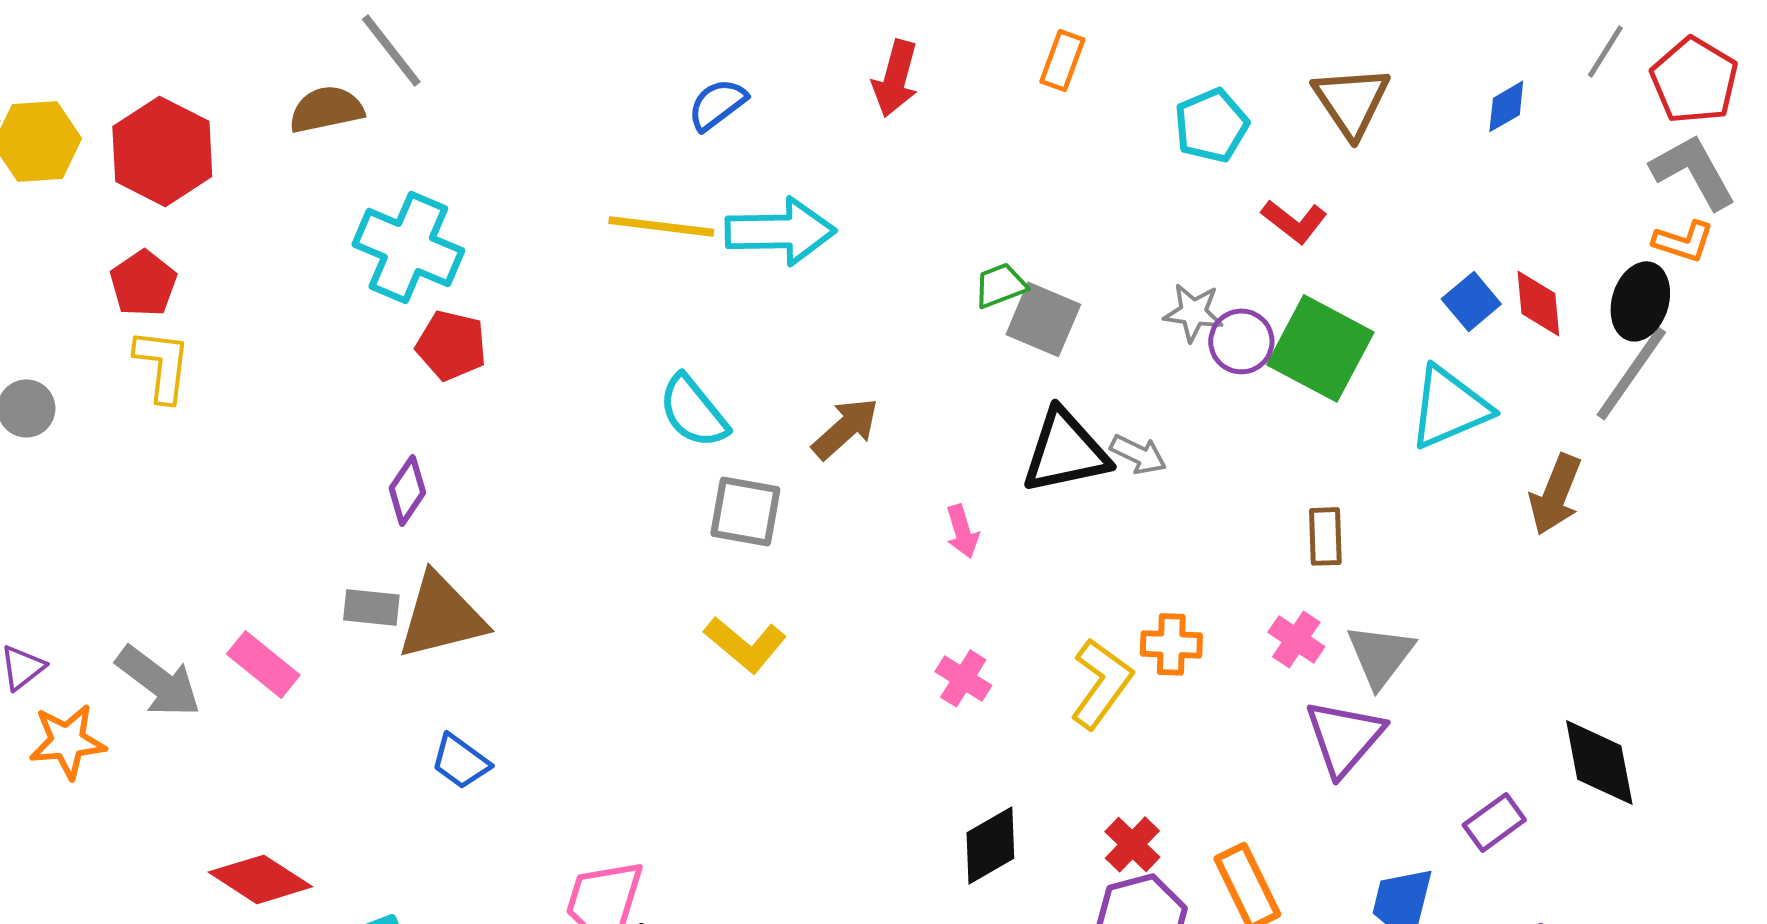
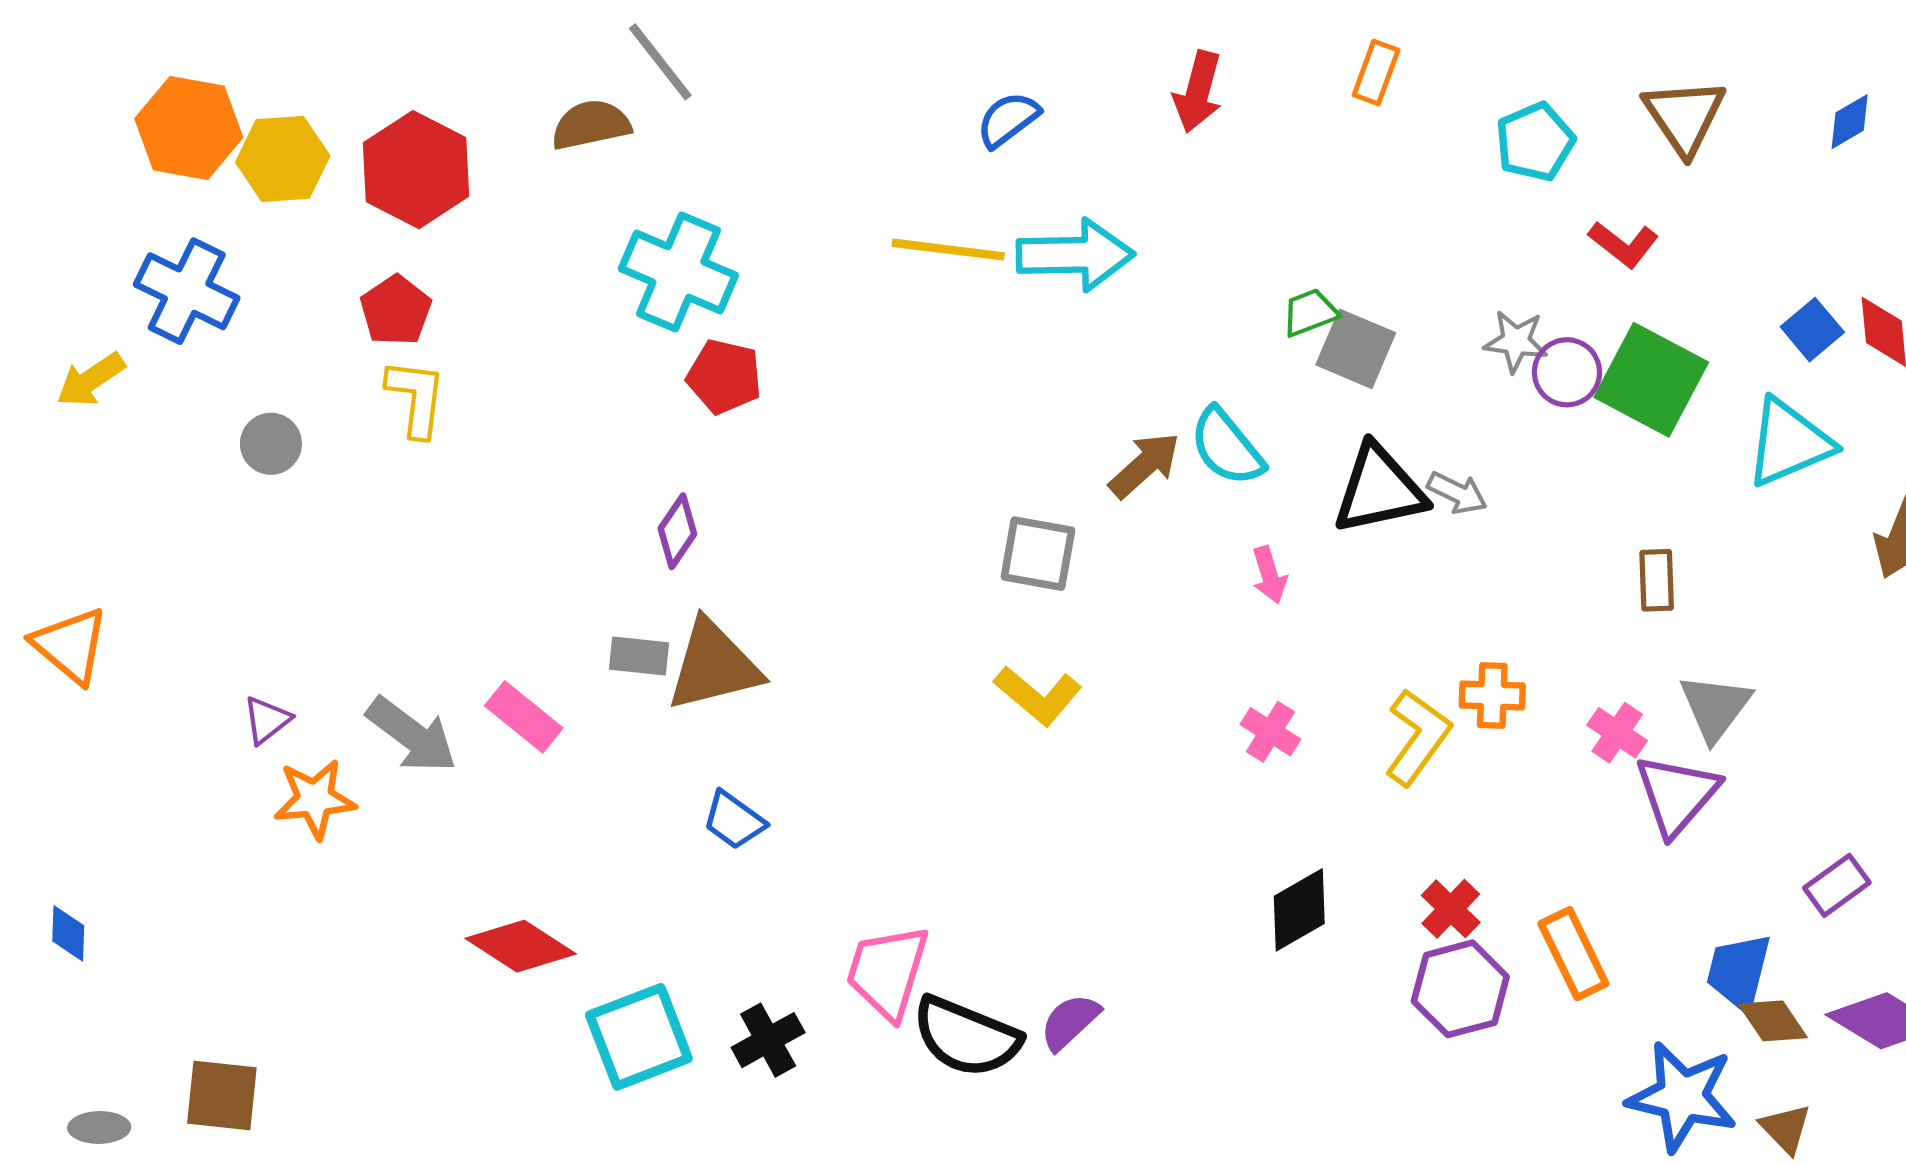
cyan semicircle: (693, 411) -> (1227, 447), moved
pink cross: (1296, 639) -> (1617, 733), moved

